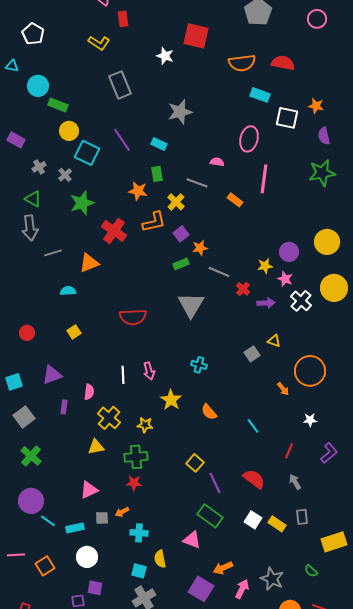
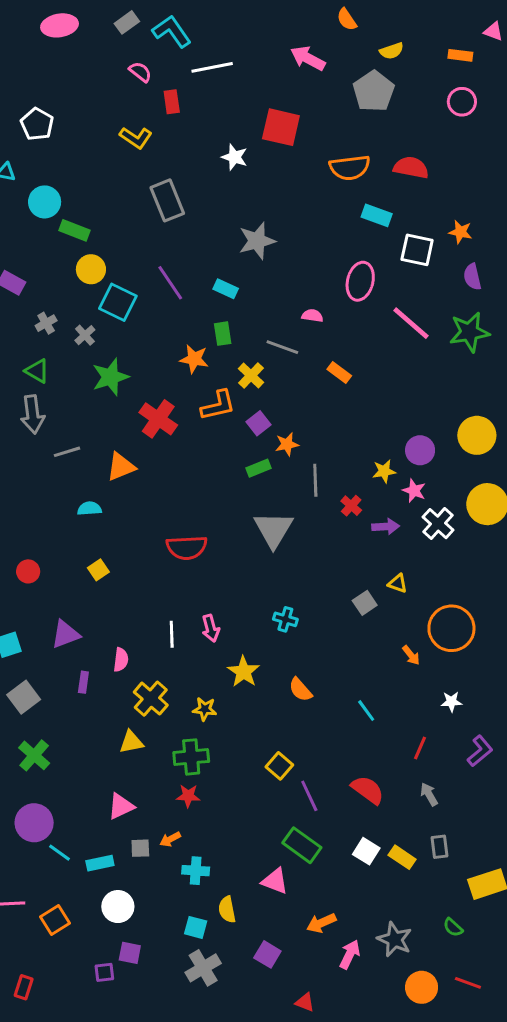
pink line: (264, 179) -> (411, 323), moved, turned -56
gray line: (219, 272) -> (315, 480), turned 65
purple square: (201, 589) -> (267, 954), moved, size x0.7

